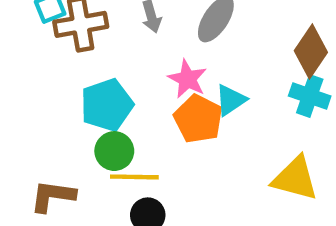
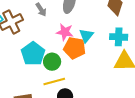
cyan cross: (310, 96) -> (119, 37), moved
green circle: (114, 151) -> (52, 62), moved

